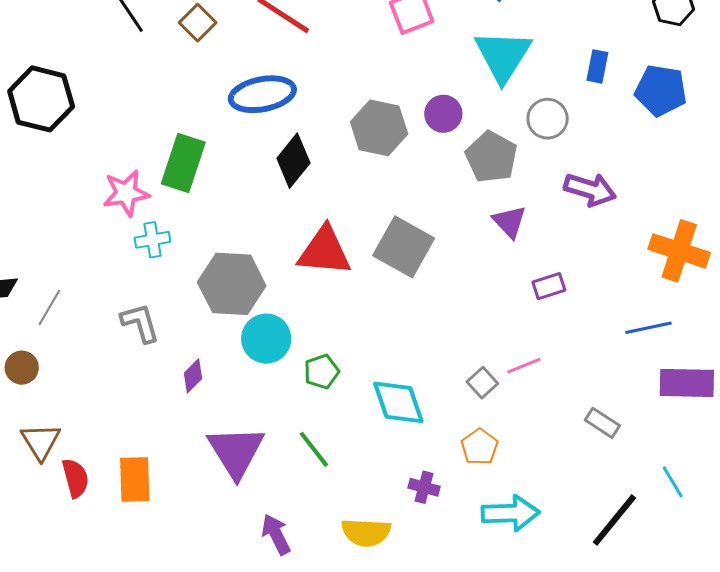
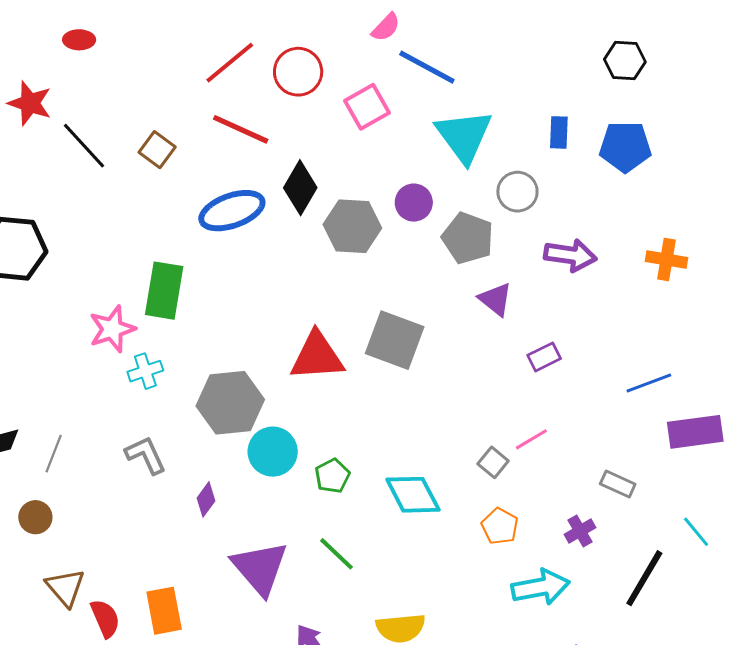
black diamond: (293, 161) -> (300, 188), moved
orange cross: (679, 251) -> (666, 259), moved, size x0.7
purple cross: (424, 487) -> (580, 531), moved, turned -36

